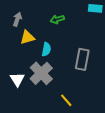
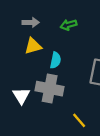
gray arrow: (17, 19) -> (31, 22), moved, turned 72
gray cross: (41, 73) -> (50, 89), turned -35

